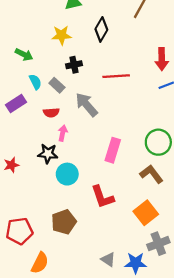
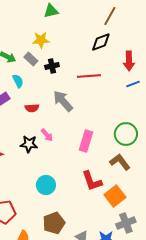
black diamond: (101, 29) -> (101, 42), moved, turned 40
gray rectangle: (57, 85) -> (31, 59), moved
pink arrow: (63, 133) -> (47, 135), moved, turned 128
cyan circle: (67, 174) -> (46, 185), moved
red L-shape: (102, 197) -> (92, 181), moved
brown pentagon: (64, 222) -> (54, 223), moved

